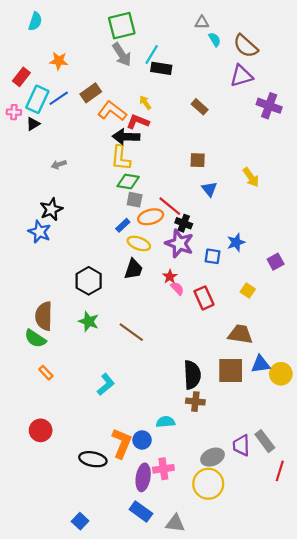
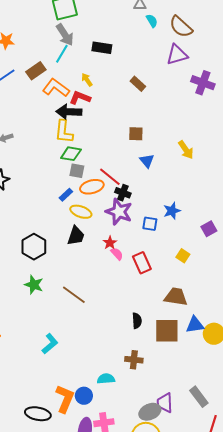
cyan line: (152, 54) -> (62, 54), moved
black semicircle: (192, 375) -> (137, 321), moved, size x0.6
purple trapezoid: (241, 445) -> (165, 403), moved

